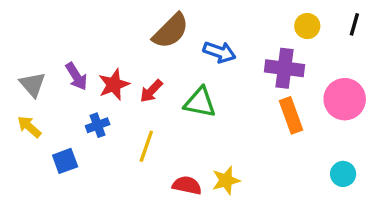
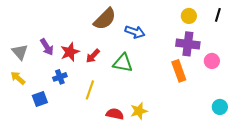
purple cross: (285, 68) -> (188, 44), moved
pink circle: (345, 99) -> (212, 61), size x0.6
cyan circle: (343, 174) -> (220, 107), moved

